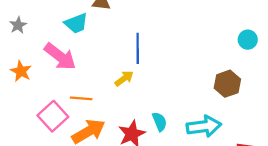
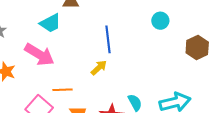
cyan circle: (248, 40) -> (160, 21), moved
brown hexagon: (227, 84) -> (197, 48), moved

